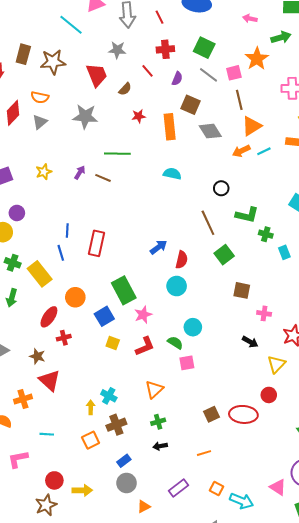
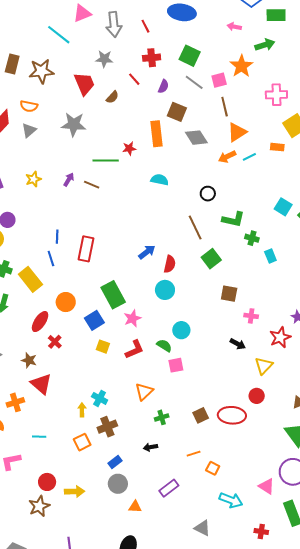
red star: (139, 116) -> (129, 148), moved
red cross: (64, 338) -> (55, 342), turned -32
green cross: (158, 422) -> (162, 417), moved
orange square: (216, 489) -> (213, 468), moved
orange triangle: (144, 507) -> (135, 507), turned 32

